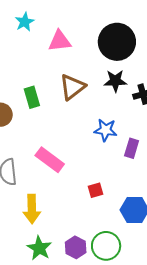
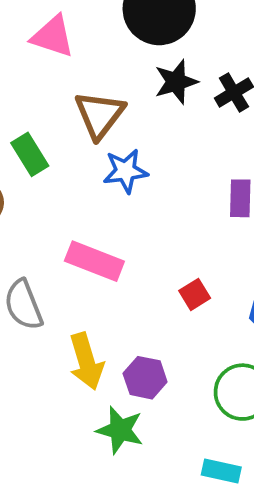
pink triangle: (60, 41) -> (53, 36), turned 40
blue star: (106, 130) -> (125, 171), moved
purple hexagon: (76, 247) -> (145, 378), moved

